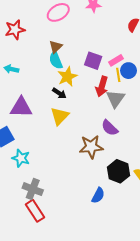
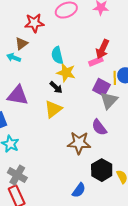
red star: (15, 30) -> (34, 23), moved
brown triangle: (56, 47) -> (22, 43), moved
pink rectangle: (116, 60) -> (96, 61), moved
purple square: (93, 61) -> (101, 87), moved
yellow star: (67, 77) -> (66, 73), turned 30
red arrow: (102, 86) -> (102, 49), moved

